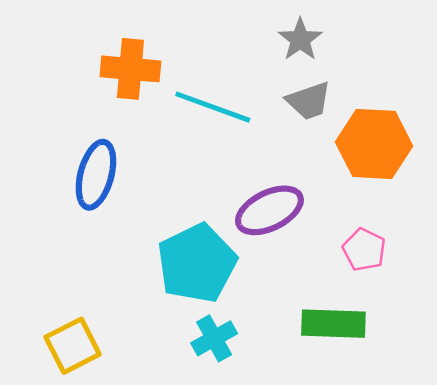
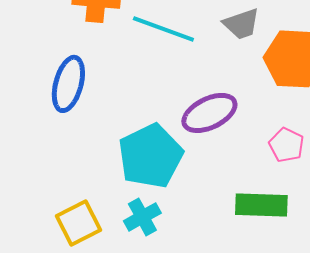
cyan cross: (214, 338) -> (142, 217), moved
yellow square: (73, 346) -> (78, 223), moved

